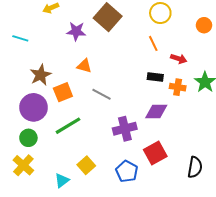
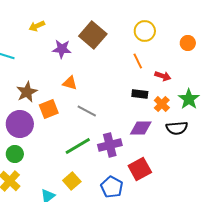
orange cross: (178, 87) -> (162, 104), turned 35
green line: (68, 126) -> (78, 146), moved
black semicircle: (195, 167) -> (177, 128), moved, turned 75

